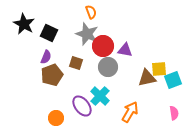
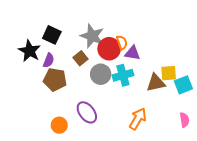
orange semicircle: (91, 12) -> (122, 42), moved
black star: (24, 24) -> (30, 51), moved
brown square: (76, 63) -> (80, 58), moved, turned 32
gray circle: (108, 67) -> (101, 74), moved
brown pentagon: (52, 75) -> (55, 80), turned 30
cyan cross: (100, 96) -> (123, 75), moved, turned 30

